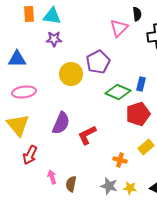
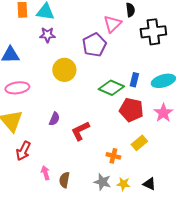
purple pentagon: (98, 62) -> (94, 45), moved
red pentagon: (138, 114) -> (131, 110), turned 30
purple semicircle: (61, 123) -> (54, 119), size x0.6

